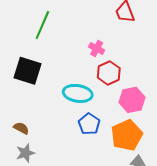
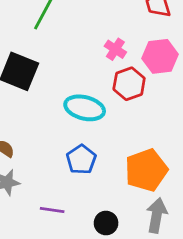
pink hexagon: (132, 100) -> (160, 56), moved
blue pentagon: (89, 124) -> (81, 159), moved

